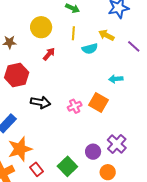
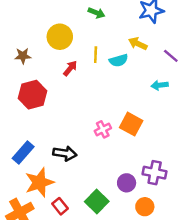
yellow line: (73, 33) -> (96, 55), moved
cyan arrow: (116, 79) -> (160, 85), moved
black arrow: (40, 102) -> (65, 153), moved
purple cross: (117, 144) -> (155, 173), turned -30

